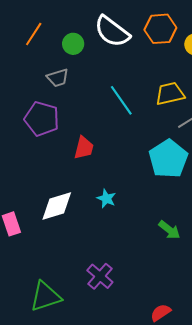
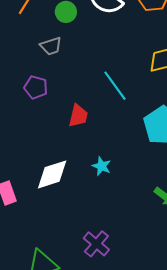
cyan line: (121, 100) -> (115, 86), moved
purple pentagon: (42, 119) -> (36, 87), size x0.7

